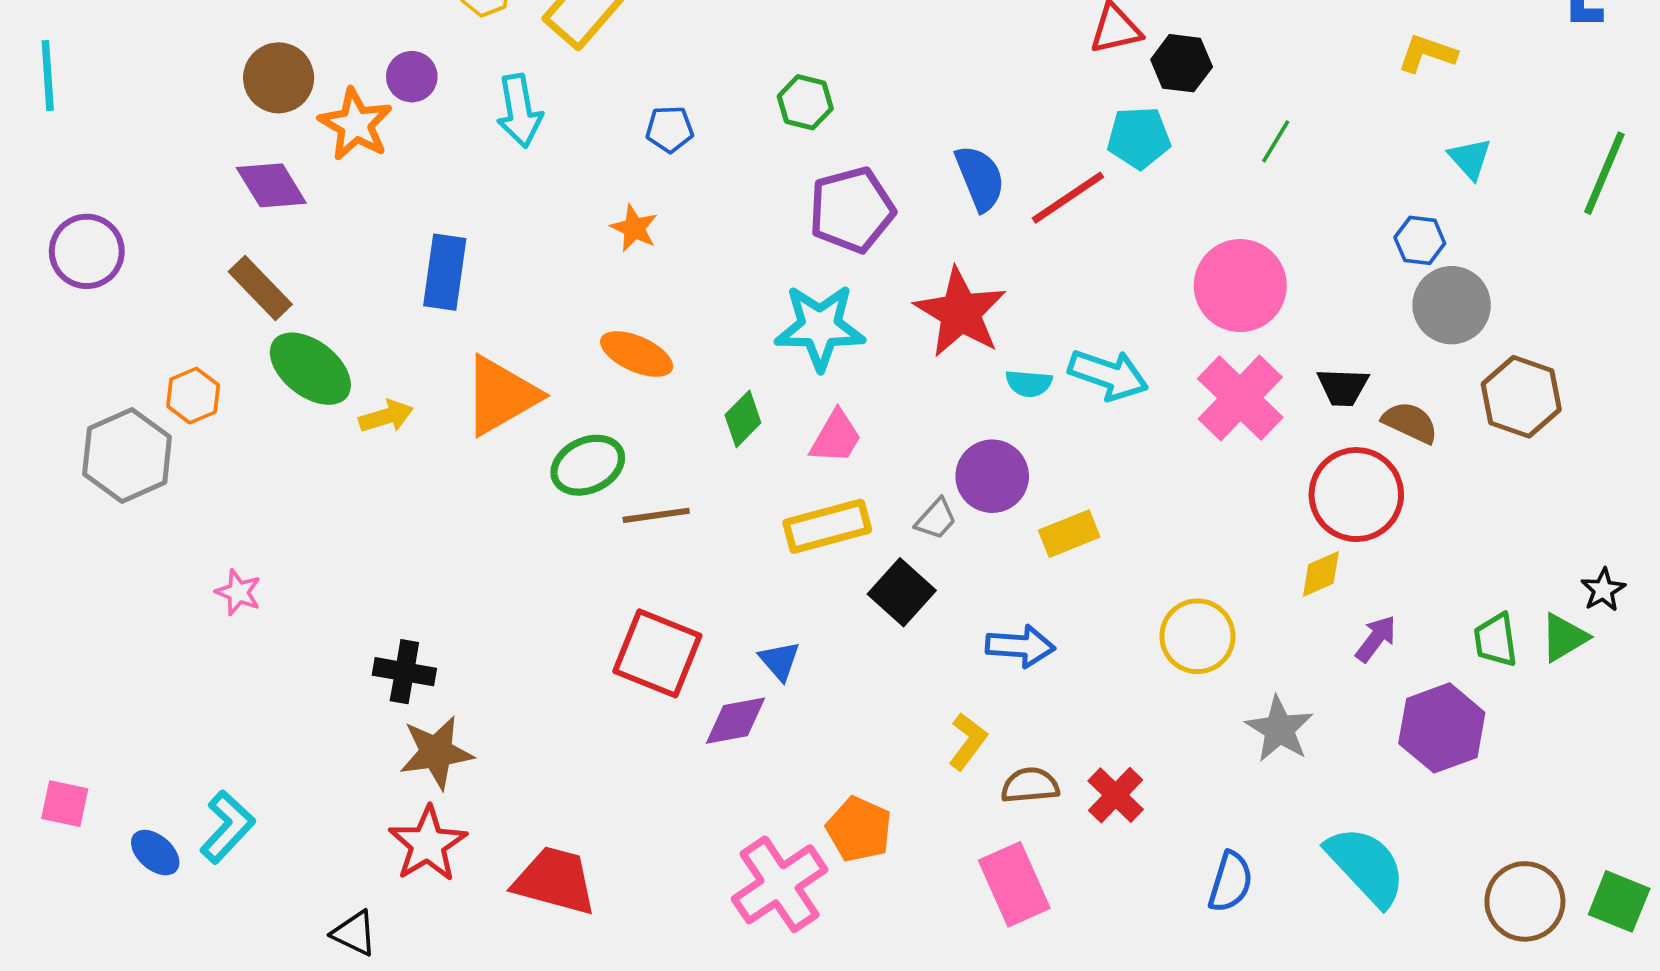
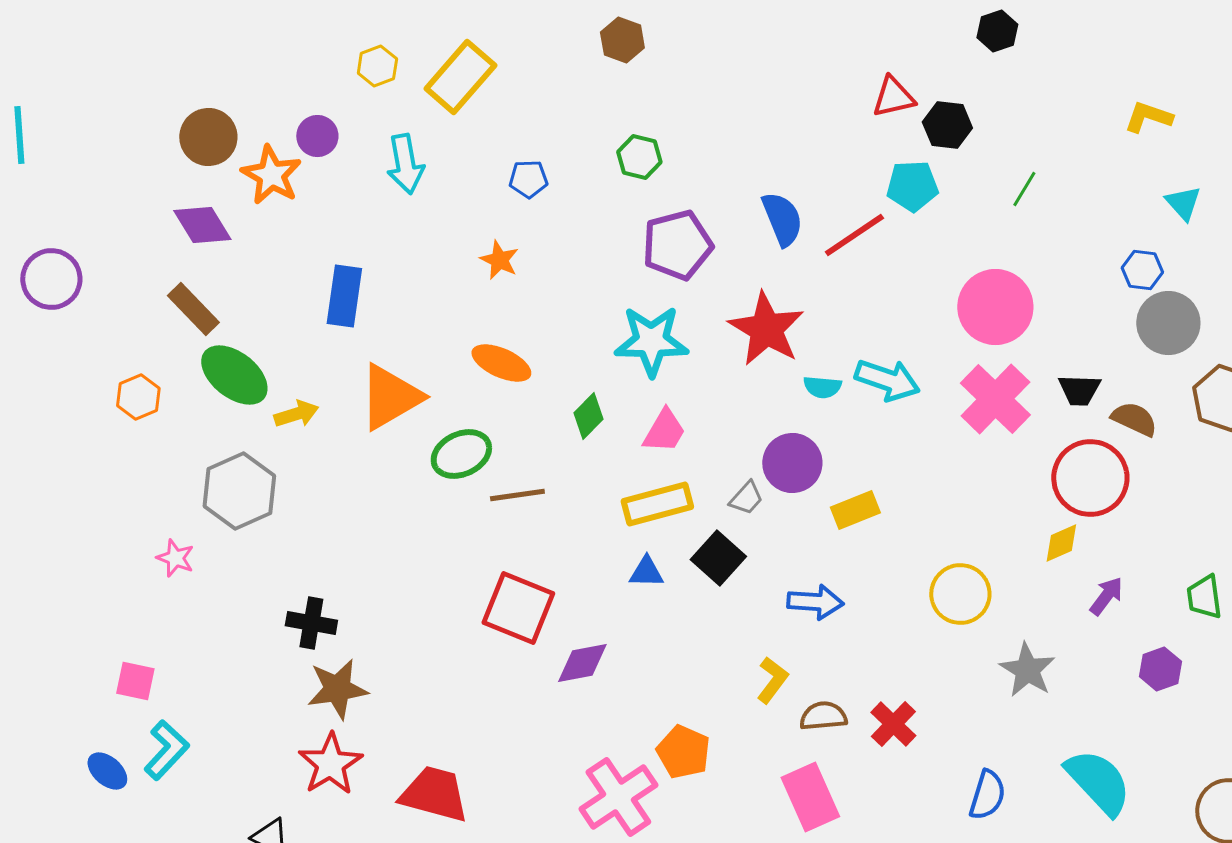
gray hexagon: (127, 455) -> (239, 491), moved
blue triangle: (780, 661) -> (646, 572), moved, turned -48
purple hexagon: (1442, 728) -> (1160, 669), size x0.6
pink square: (65, 804) -> (135, 681), moved

